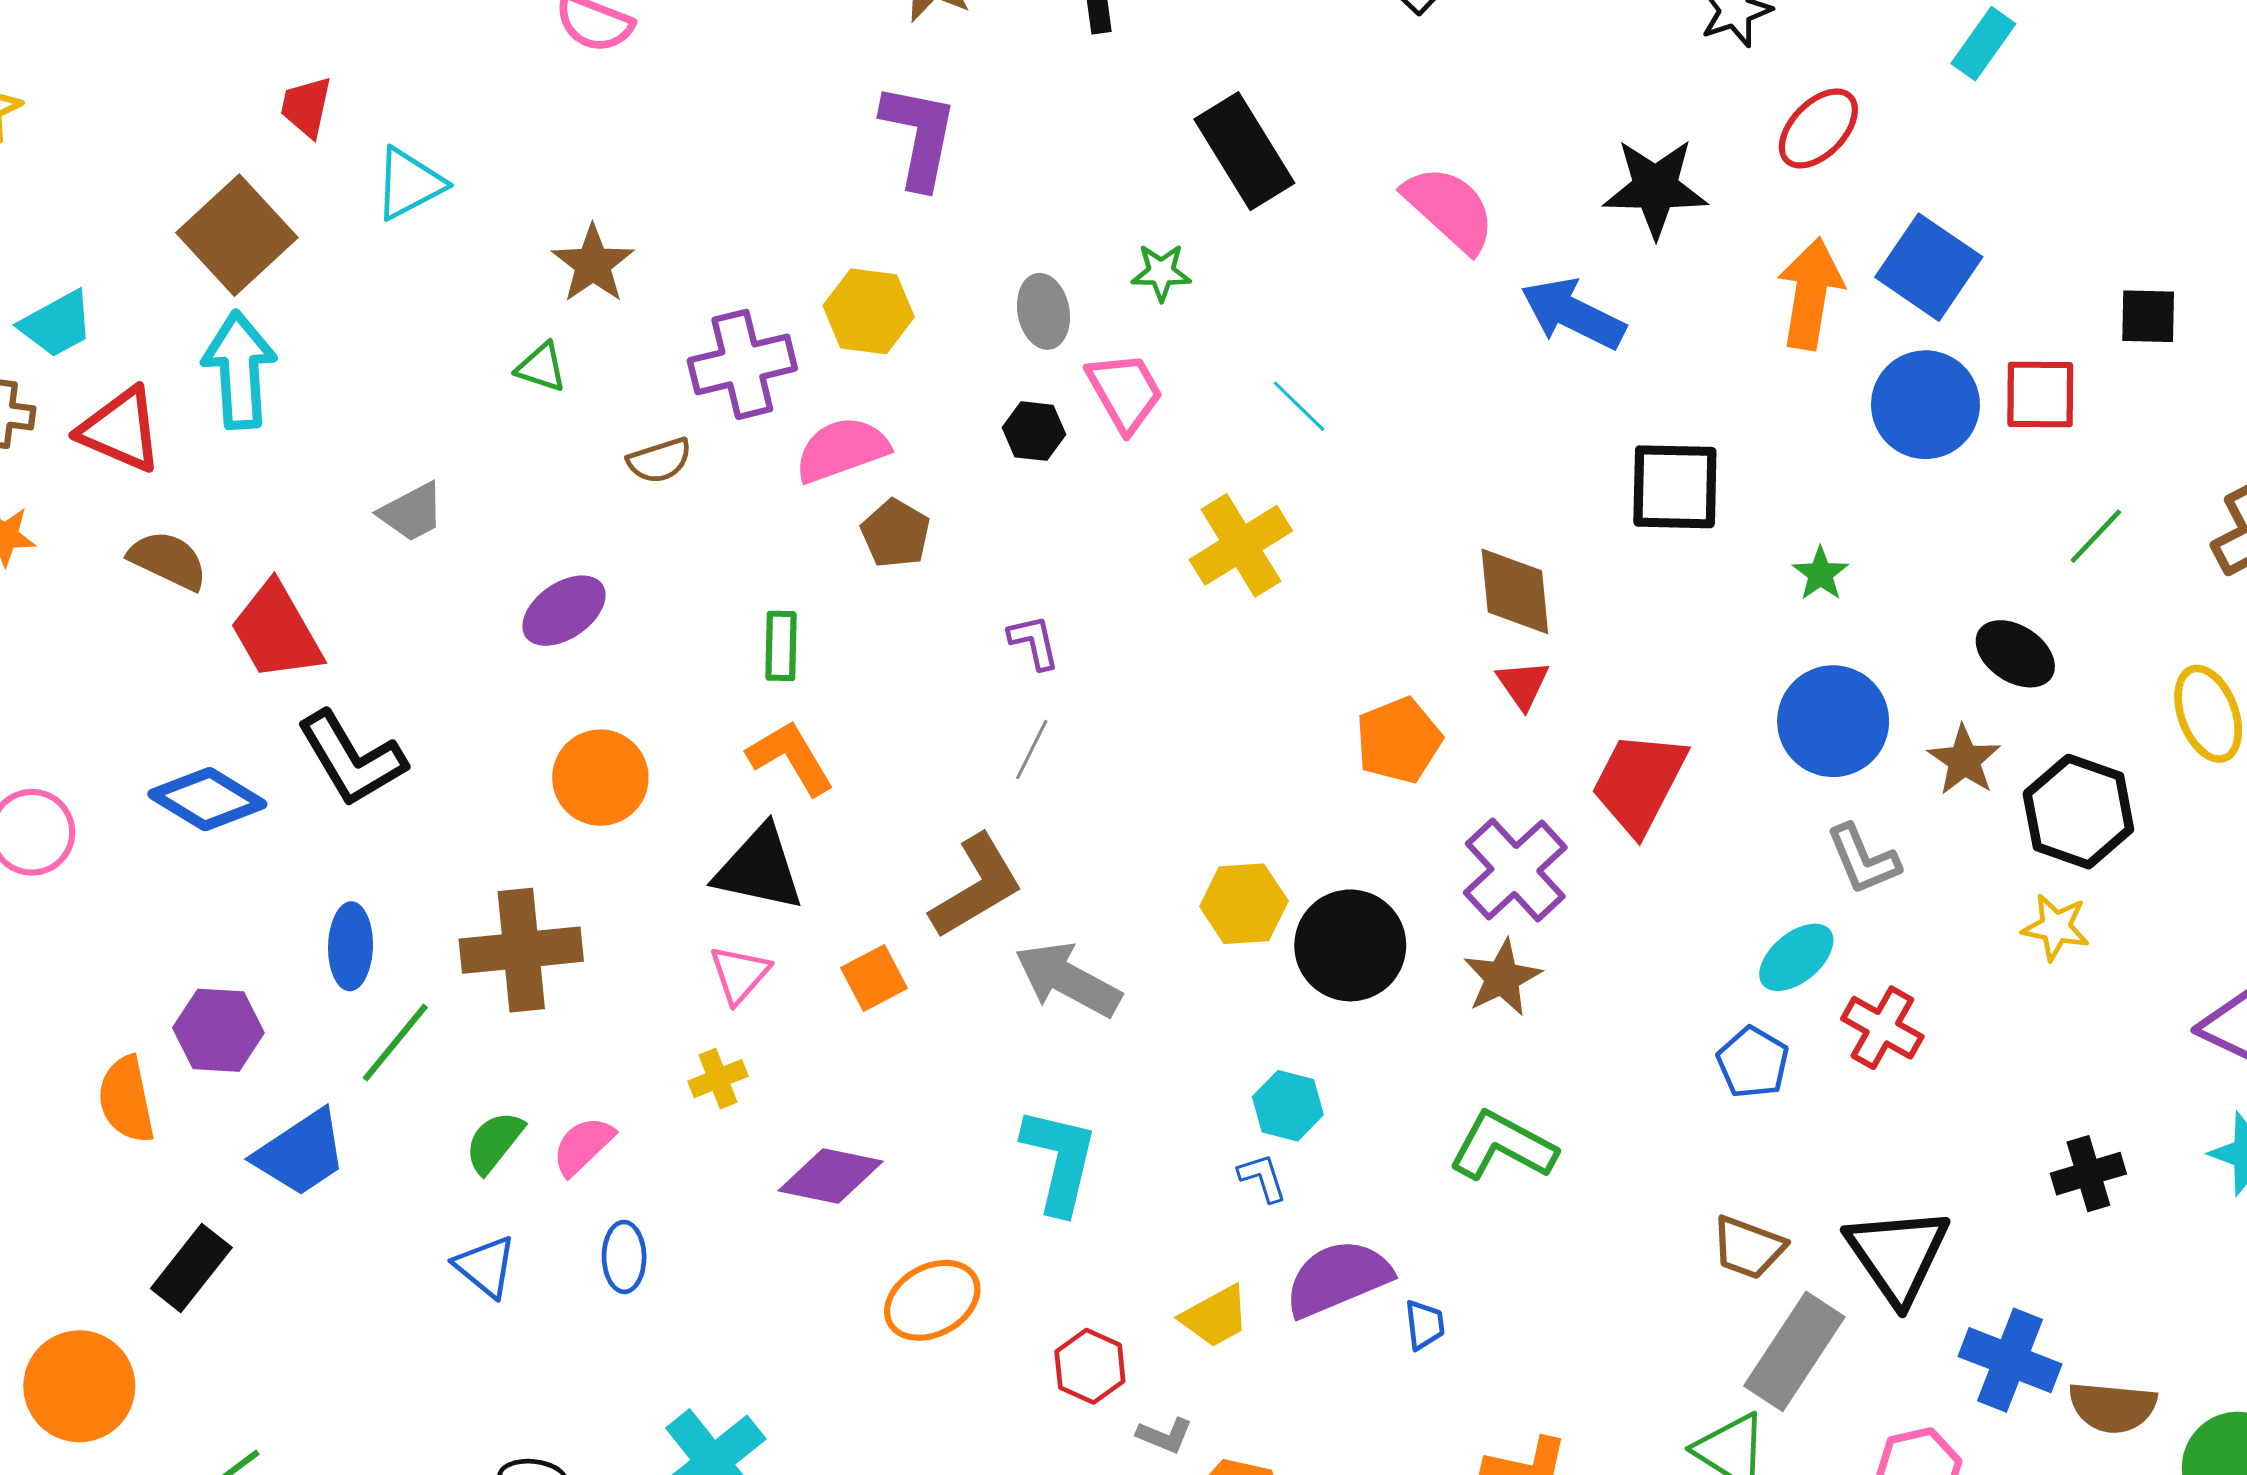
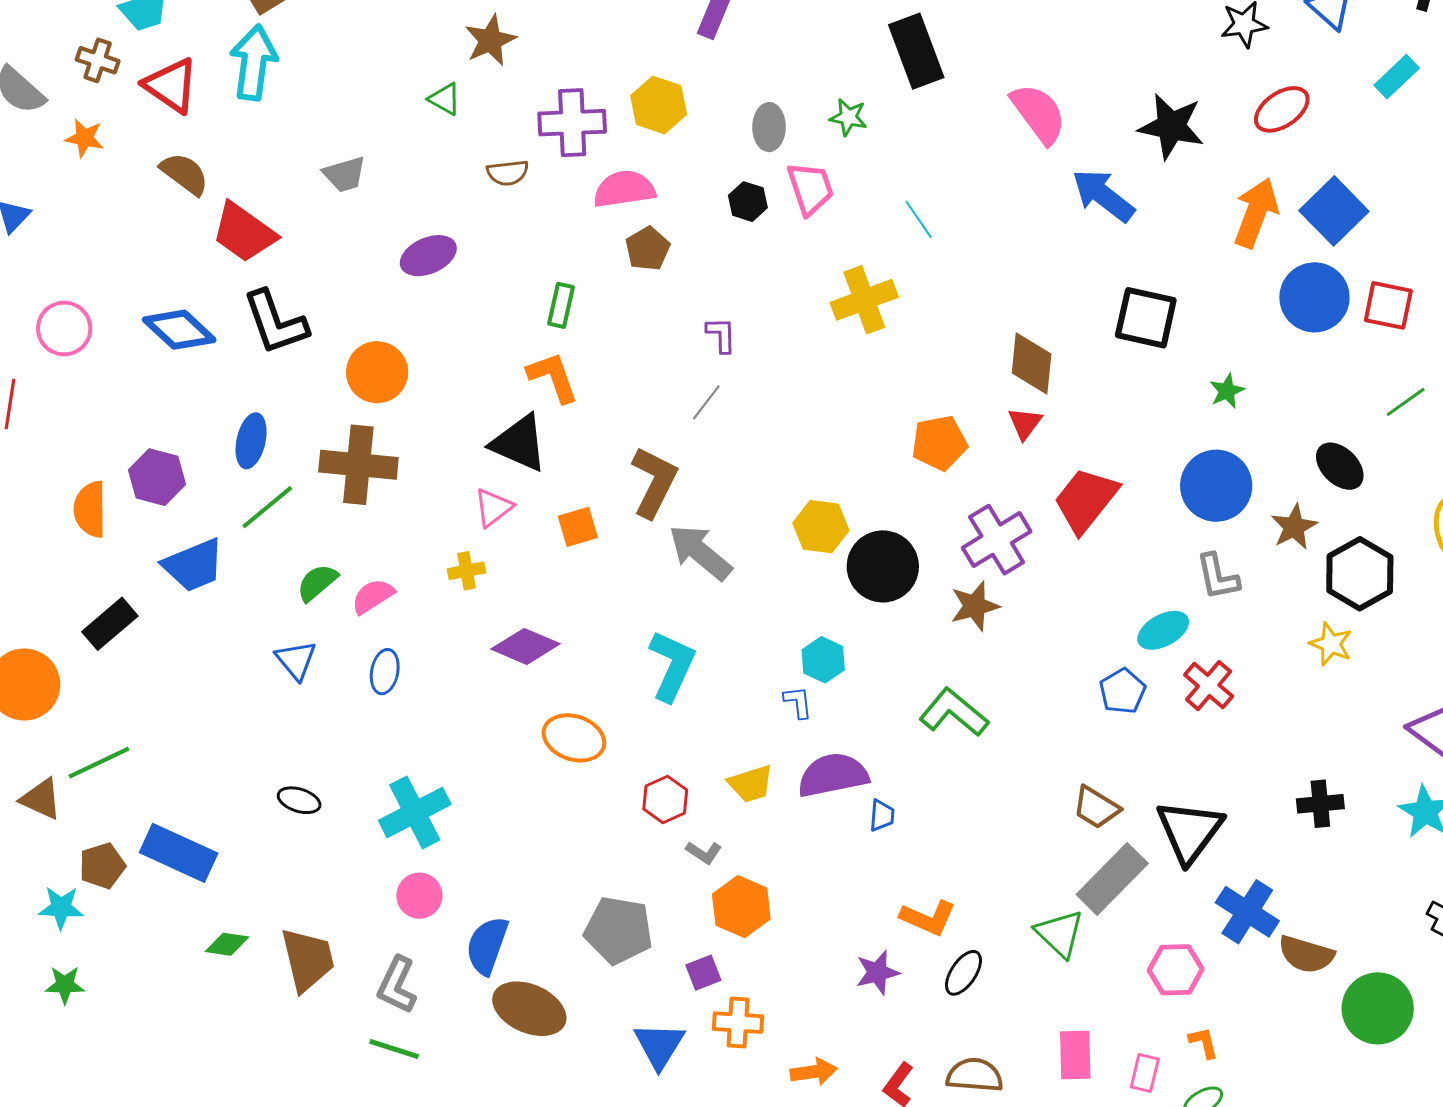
red trapezoid: (276, 631) -> (244, 232), turned -36
orange circle: (600, 778) -> (377, 372), moved
brown L-shape: (976, 887) -> (654, 482), turned -44
orange ellipse: (932, 1300) -> (574, 738), turned 36

